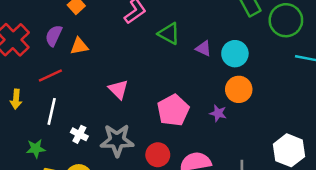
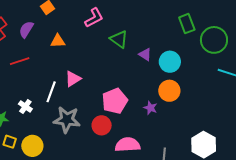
orange triangle: (79, 46) -> (58, 41), moved
pink triangle: (118, 89) -> (73, 79), turned 36
white line: (52, 111) -> (51, 92), moved
white cross: (79, 134) -> (25, 106), moved
red circle: (158, 155) -> (102, 125), moved

